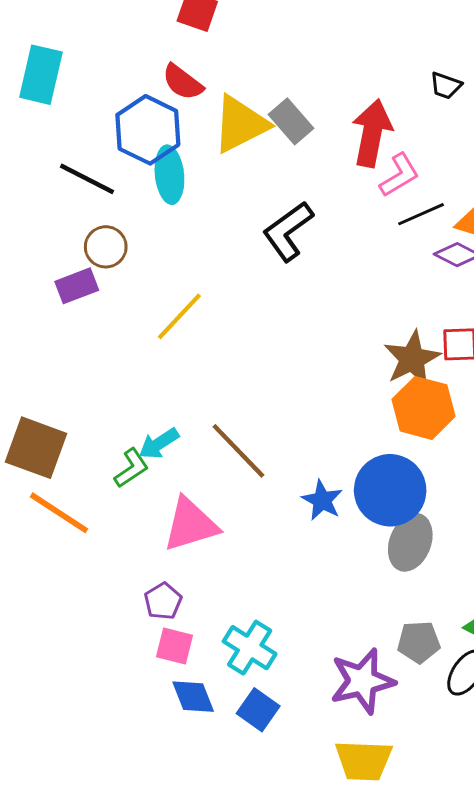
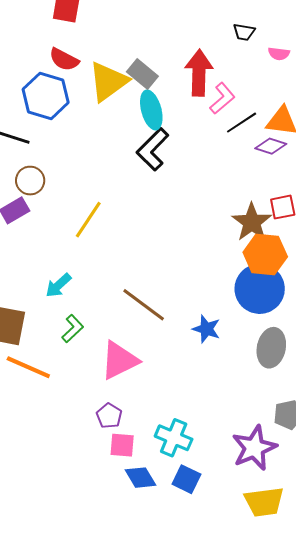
cyan ellipse: (169, 175) -> (151, 110), moved
cyan arrow: (159, 444) -> (58, 285), moved
blue circle: (390, 490) -> (260, 289), moved

